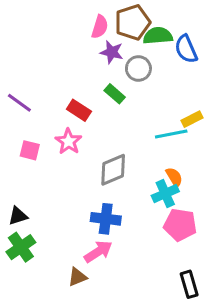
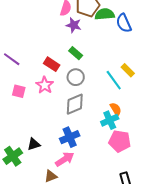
gray circle: (138, 68) -> (76, 77), moved
yellow rectangle: (192, 119) -> (128, 70), turned 72
cyan line: (171, 134) -> (114, 80), turned 65
black triangle: (18, 216) -> (34, 144), moved
blue cross: (106, 219) -> (70, 137), turned -30

